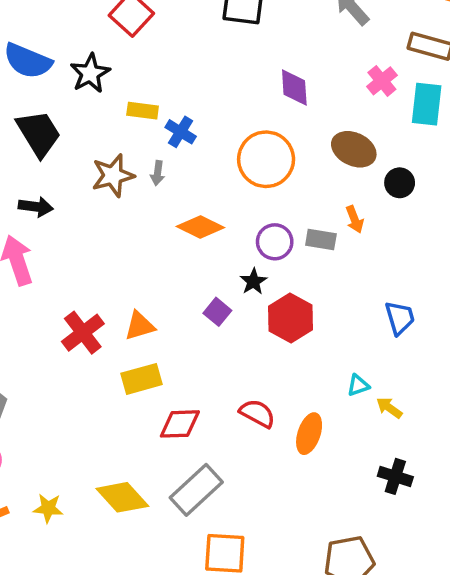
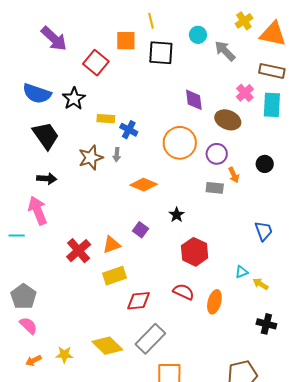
brown ellipse: (354, 149) -> (228, 120), moved
black circle: (400, 183) -> (265, 164), moved
purple circle: (275, 242) -> (217, 154), moved
purple square: (217, 312) -> (141, 230), moved
red hexagon: (291, 318) -> (195, 252), moved

